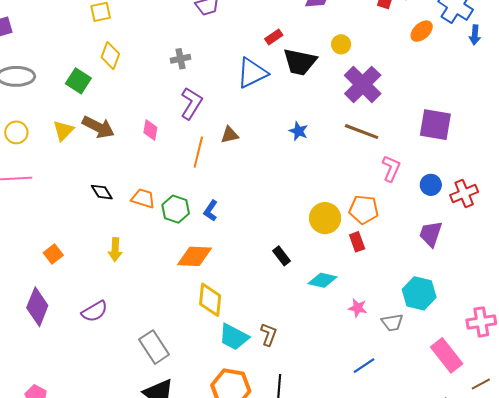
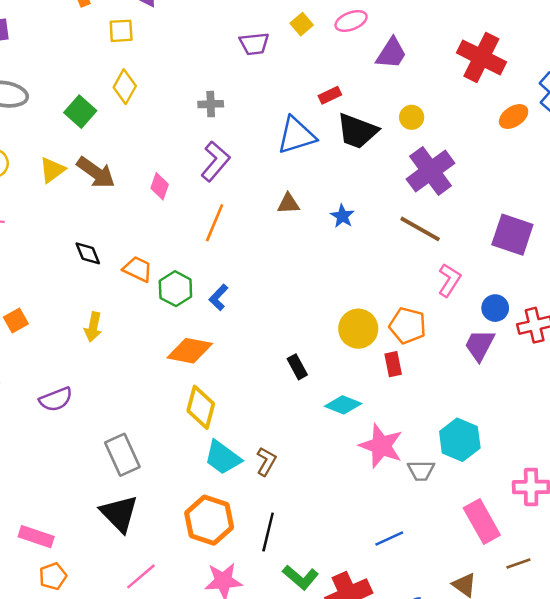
brown triangle: (230, 135) -> (288, 204), moved
purple trapezoid: (431, 234) -> (480, 345), moved
pink star: (358, 308) -> (381, 446), size x1.8
blue line: (364, 366) -> (389, 538), moved

